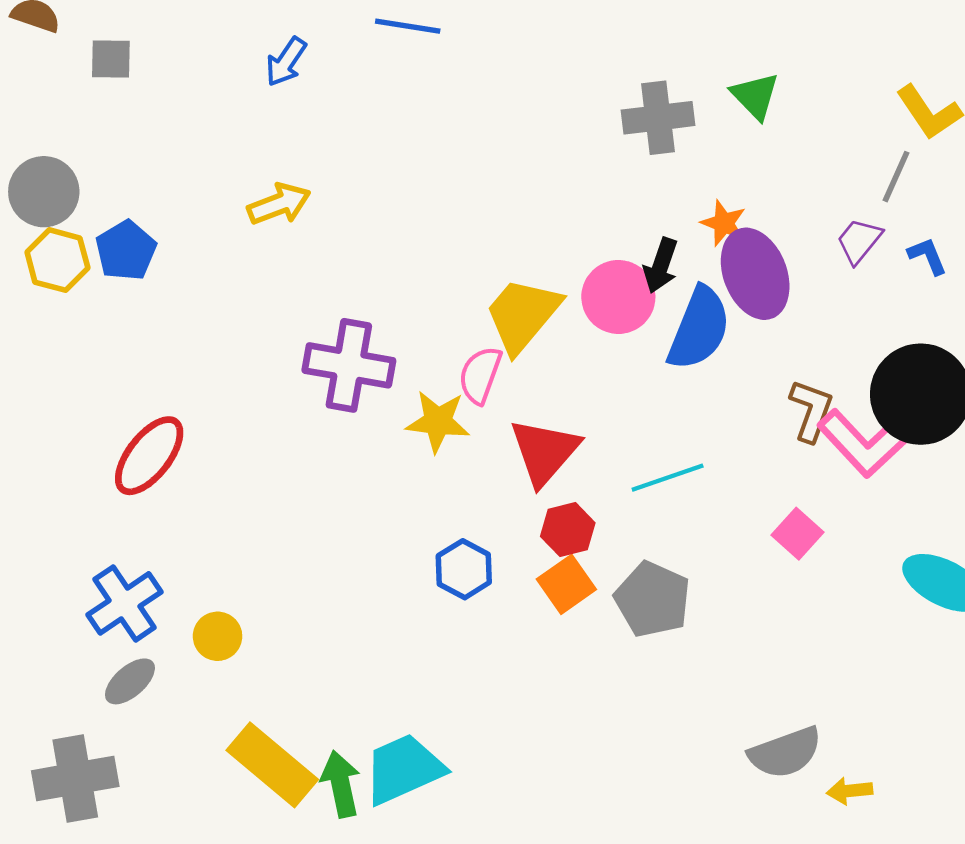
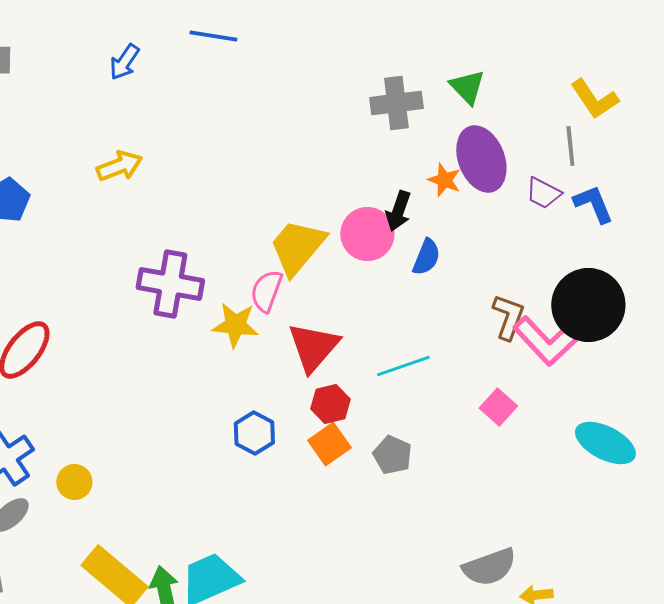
gray line: (896, 177) -> (570, 146), turned -30
purple trapezoid: (859, 241) -> (543, 193), turned -102
blue L-shape: (928, 256) -> (593, 204), size x1.4
purple ellipse: (755, 274) -> (481, 159), moved
blue semicircle: (699, 328) -> (426, 257), size x0.6
gray pentagon: (653, 599) -> (392, 455), size x0.7

